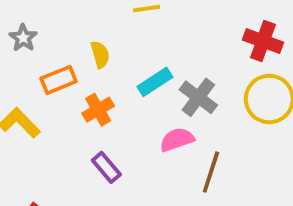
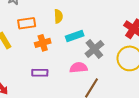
yellow semicircle: (100, 54) -> (58, 16), moved
purple rectangle: (106, 167) -> (40, 73), turned -63

